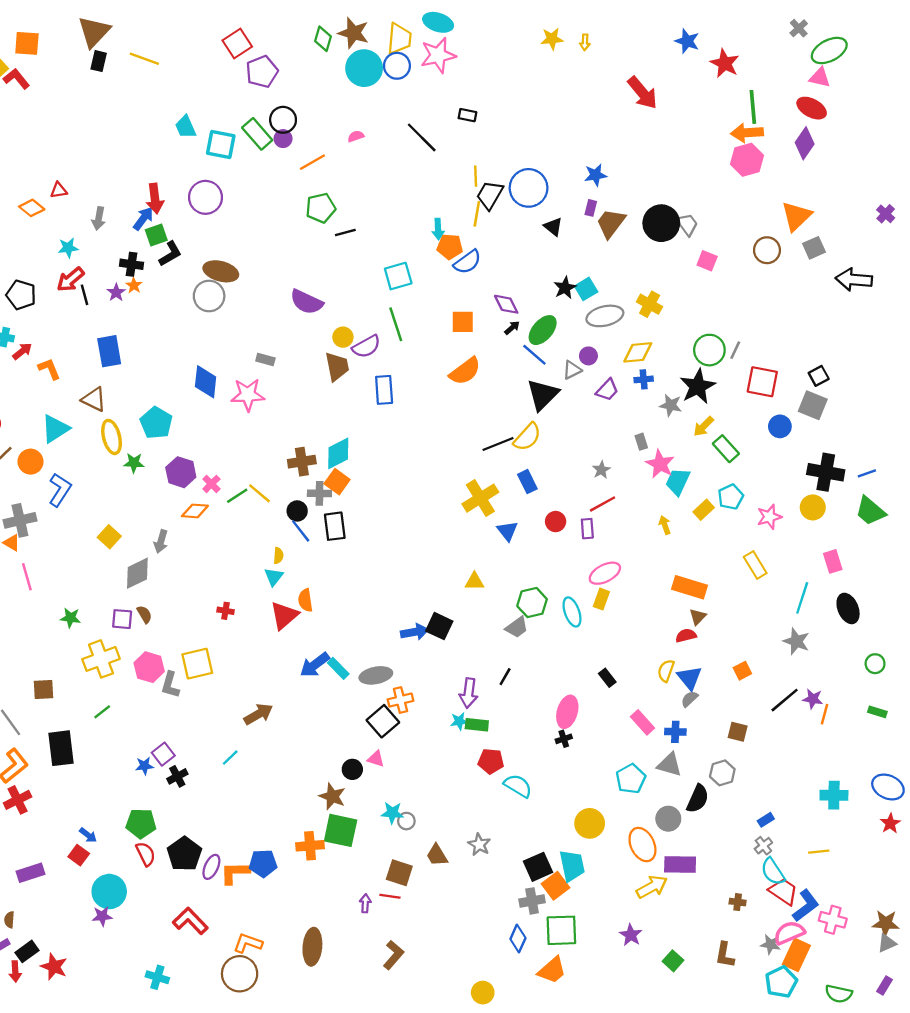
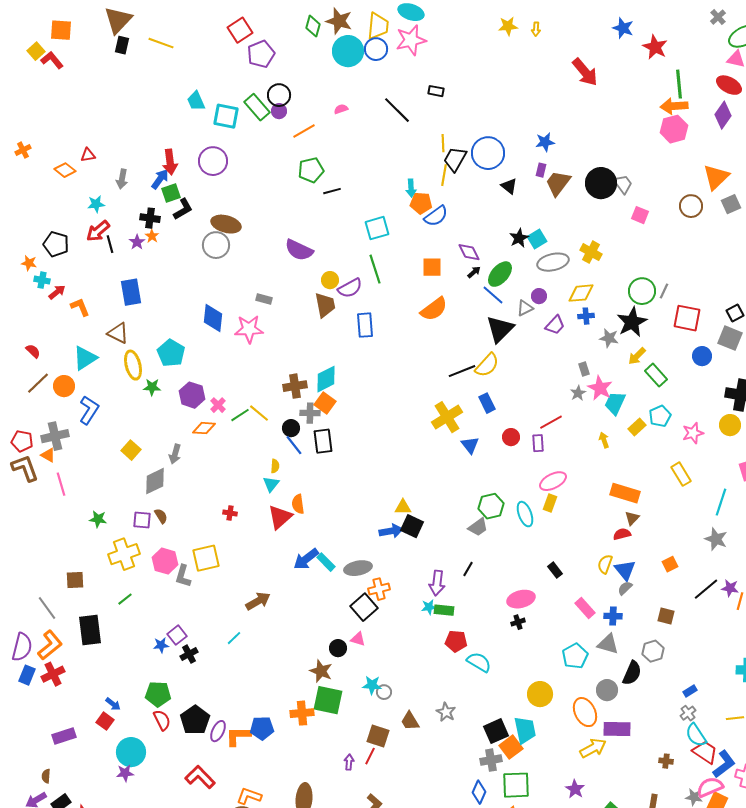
gray star: (601, 470) -> (578, 393), moved
yellow triangle: (474, 581) -> (403, 507), moved
pink ellipse: (567, 712) -> (521, 599), turned 60
red line: (390, 896) -> (370, 756), turned -72

